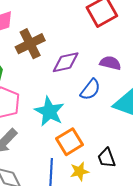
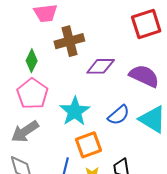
purple semicircle: (110, 63) -> (144, 76), size x1.4
blue semicircle: (90, 90) -> (119, 115), moved

